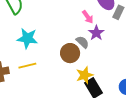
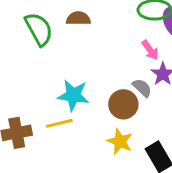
cyan star: (27, 38) -> (73, 95), moved
yellow star: (85, 75) -> (120, 141), moved, turned -30

